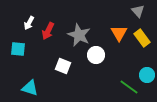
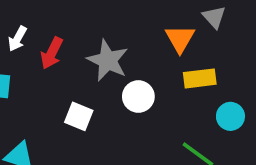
orange triangle: (119, 33) -> (180, 39), moved
yellow rectangle: (142, 38) -> (200, 78), moved, turned -60
cyan circle: (147, 75) -> (230, 116), moved

